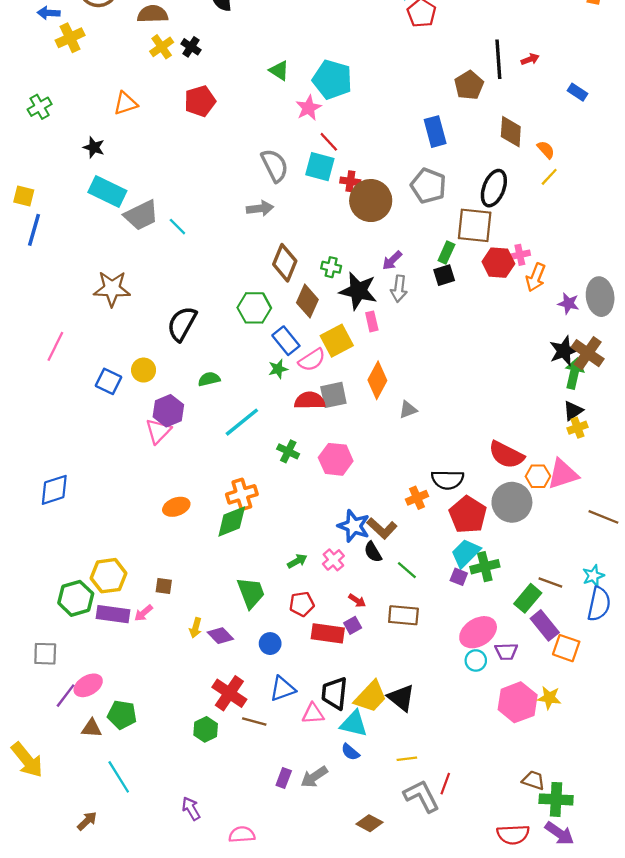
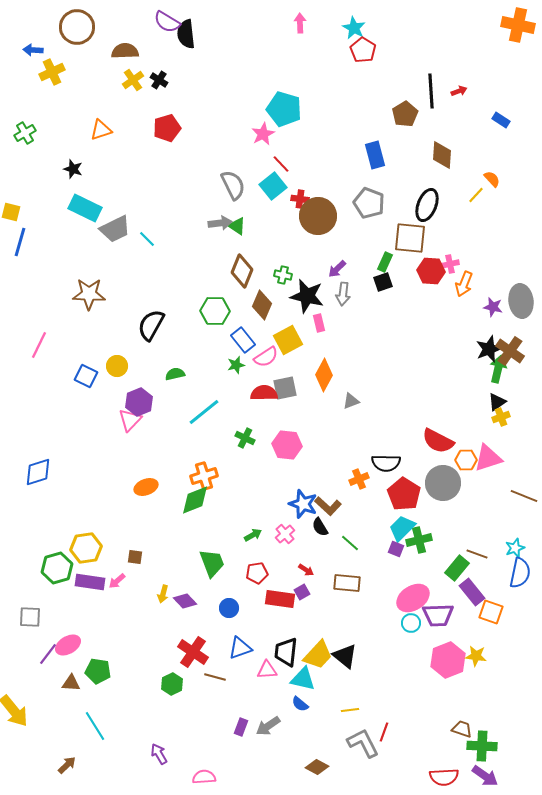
green triangle: (279, 71) -> (237, 226), moved
orange semicircle: (546, 150) -> (492, 179), moved
cyan square: (320, 167) -> (273, 186), turned 36
purple trapezoid: (506, 651) -> (438, 615), size x1.5

